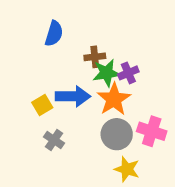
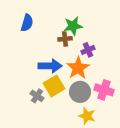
blue semicircle: (54, 34) -> (27, 23), moved
green star: (106, 73) -> (73, 26), moved
yellow square: (42, 105) -> (54, 86), moved, size x1.5

